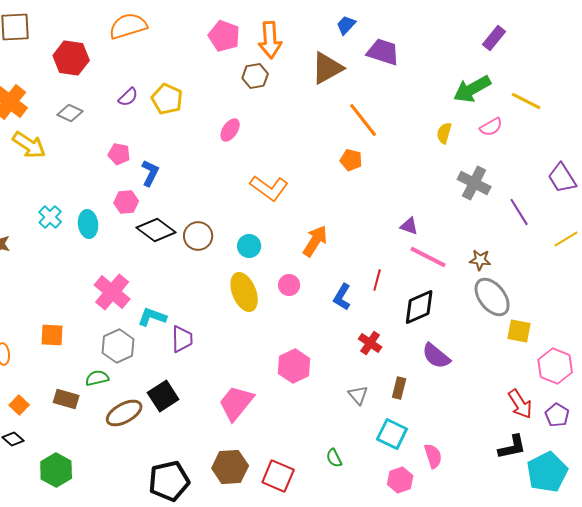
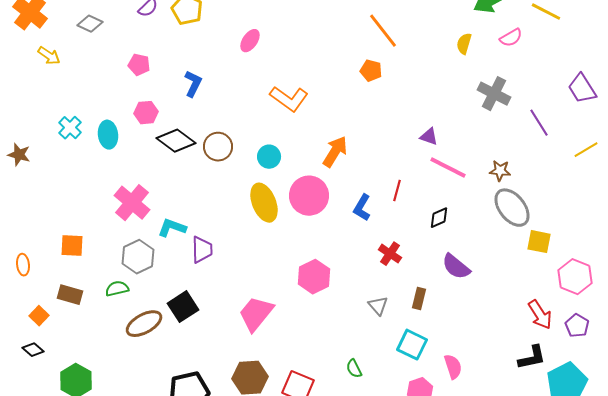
yellow arrow: (29, 145) -> (49, 56), size x0.7
blue L-shape: (150, 173) -> (193, 84), moved
pink circle: (289, 285) -> (309, 196), size x1.8
black diamond: (419, 307) -> (439, 218), size x0.6
brown rectangle: (66, 399) -> (70, 295), moved

